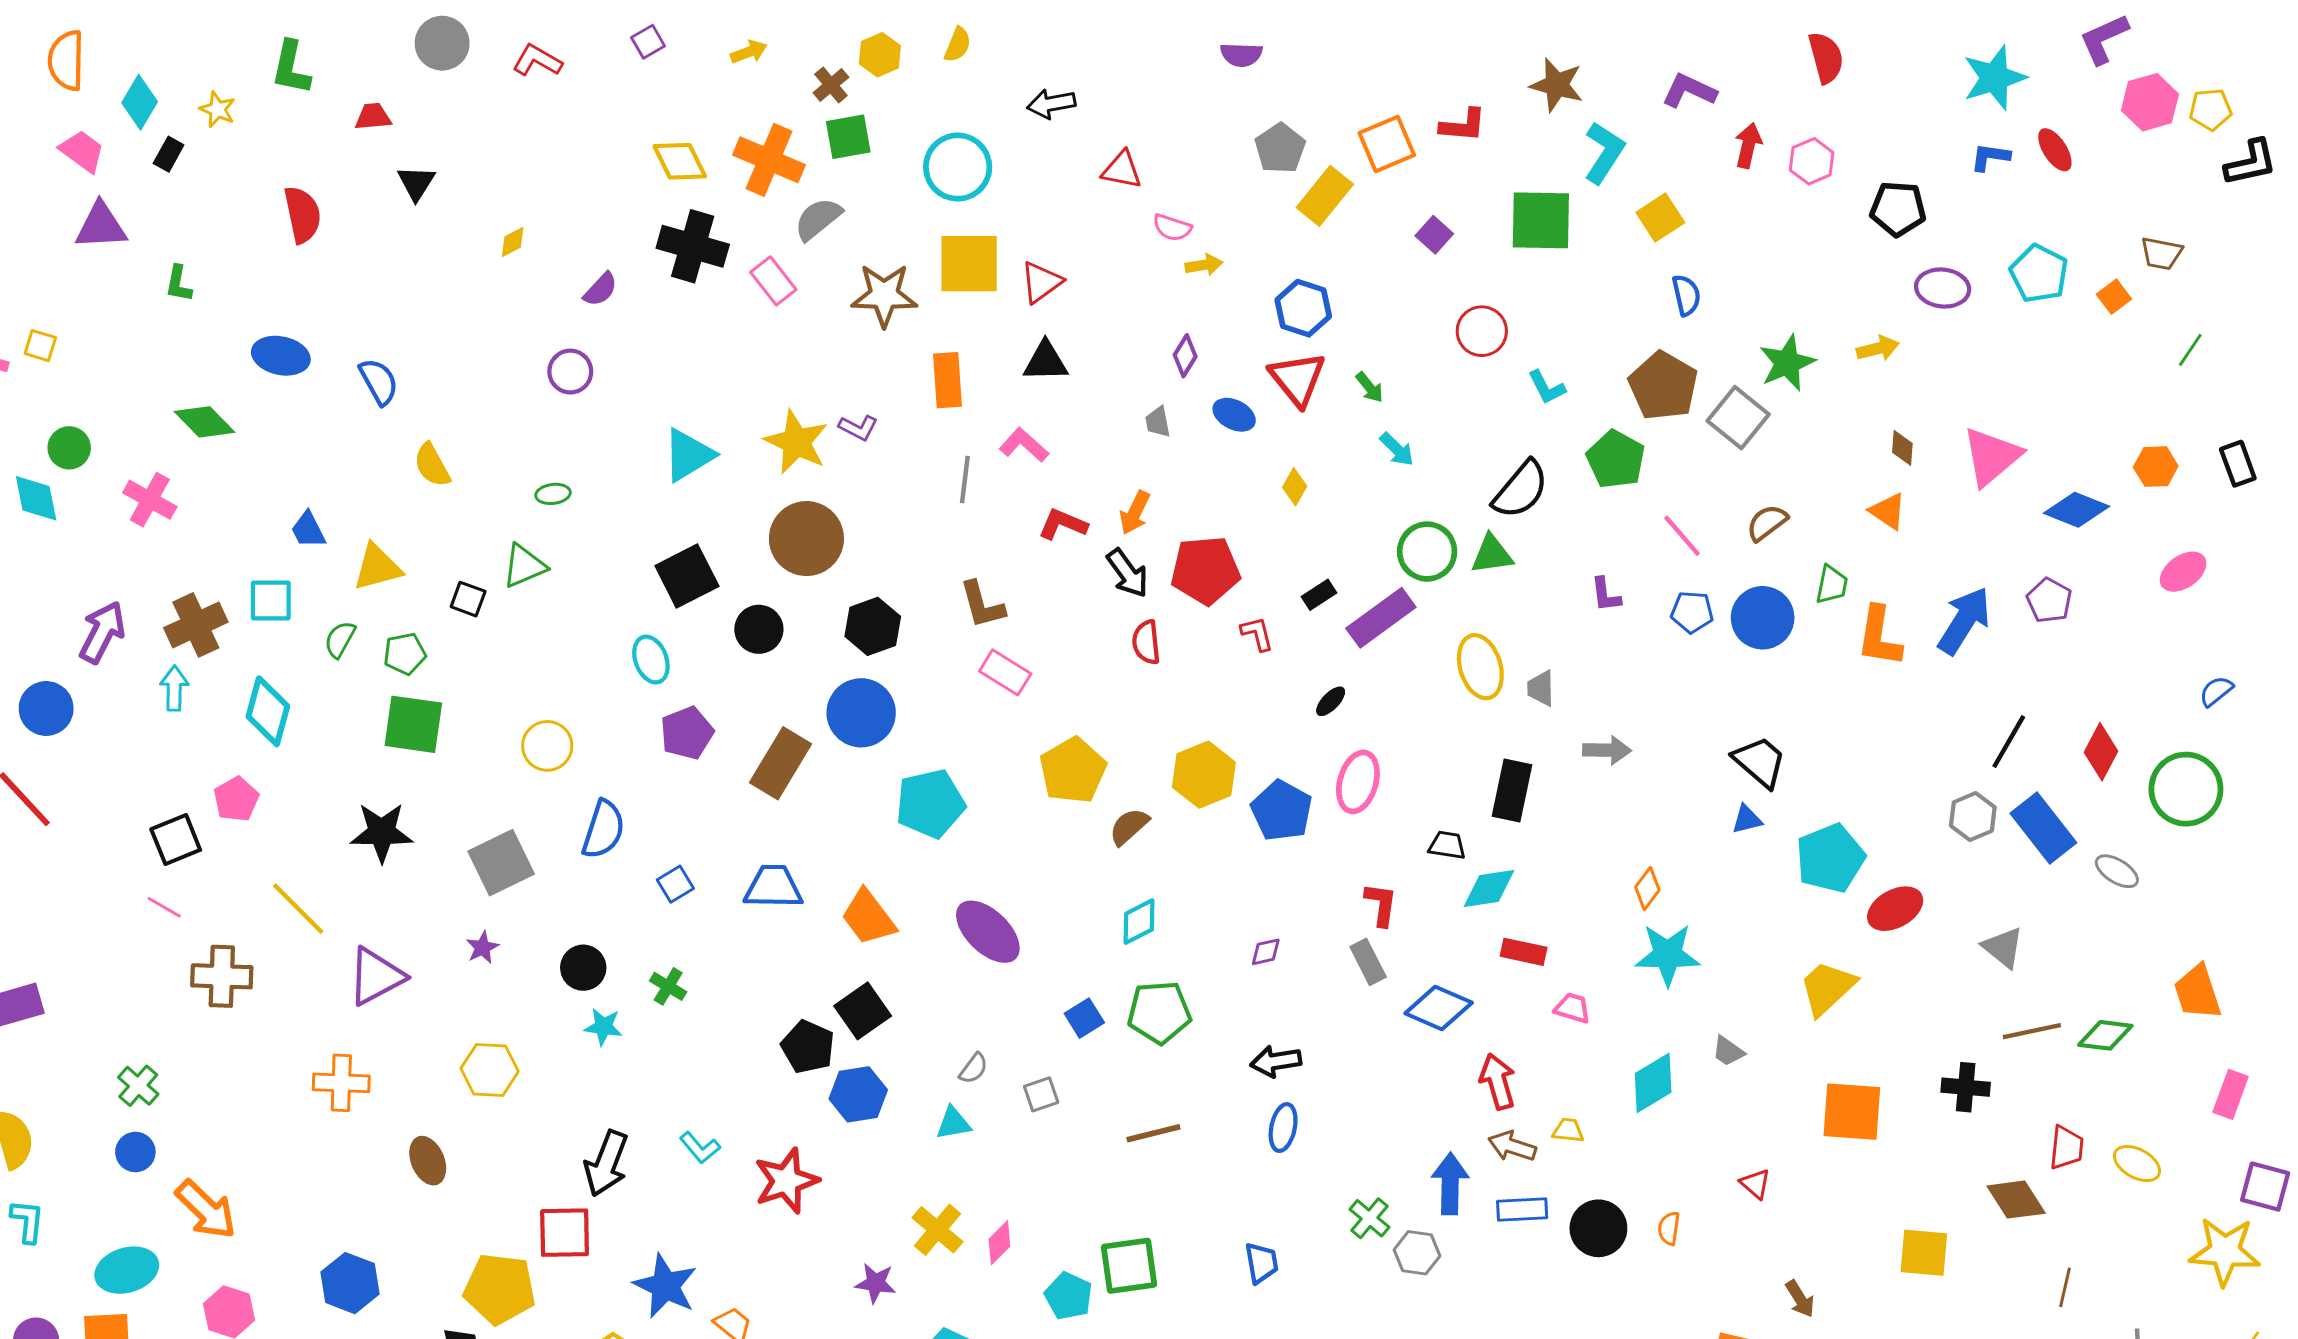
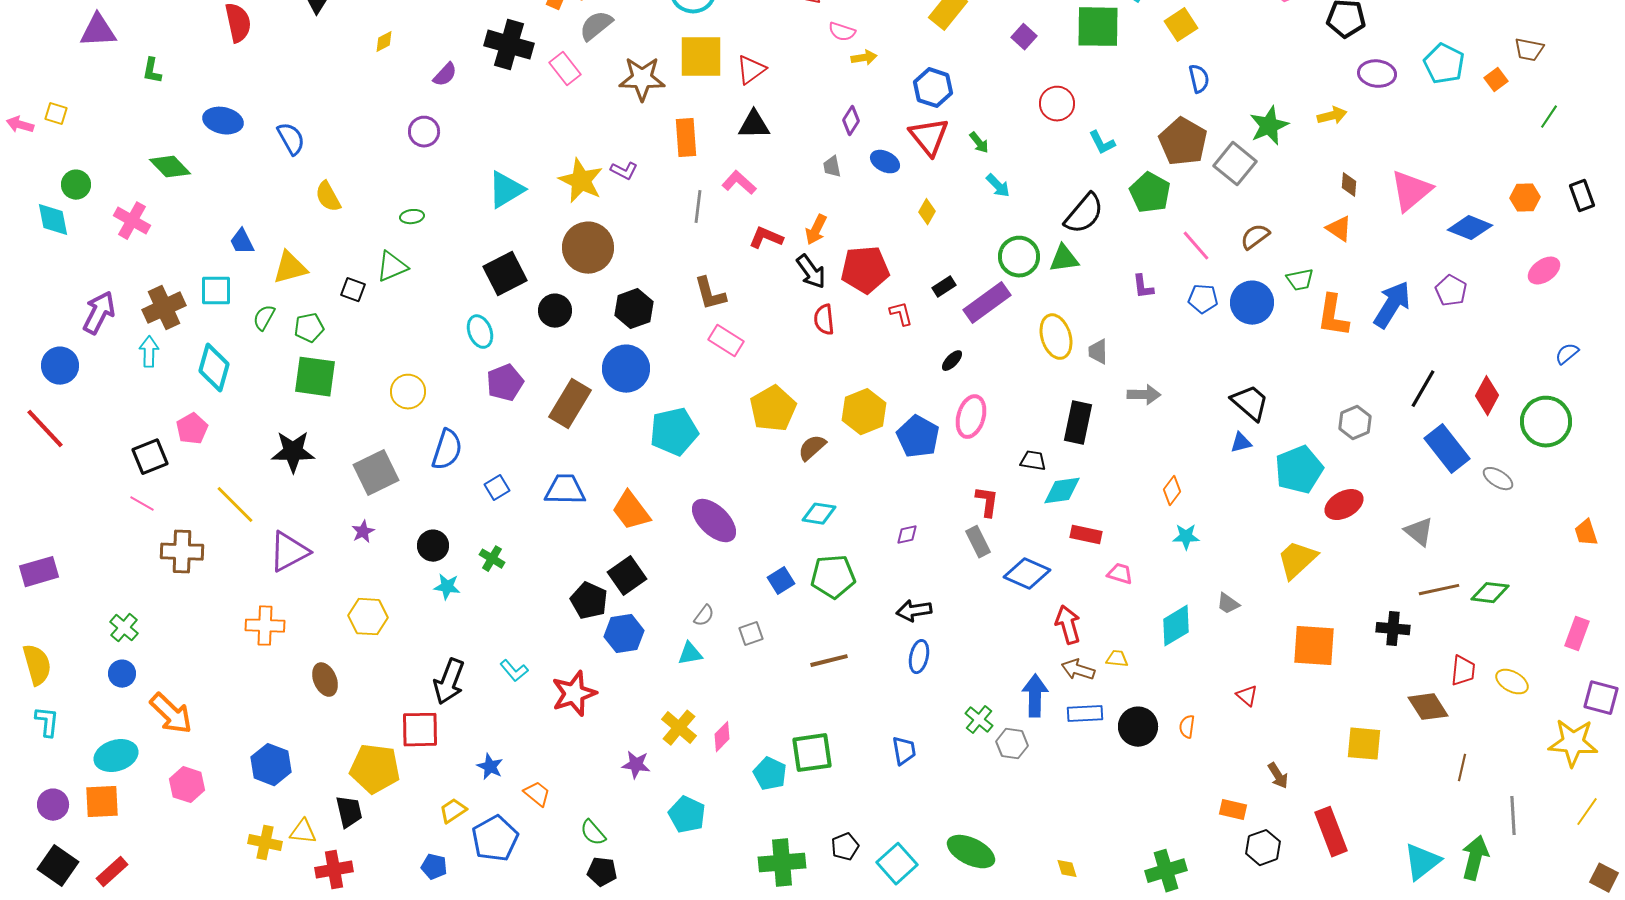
green trapezoid: (1832, 585) -> (1300, 280), turned 68
gray hexagon: (1973, 816) -> (1355, 423), moved
cyan diamond: (1139, 922) -> (819, 514), turned 36
cyan star: (1668, 955) -> (1186, 537), size x0.6
orange trapezoid: (2197, 992) -> (1586, 533), moved, size x0.7
blue star: (665, 1286) -> (490, 767), size x0.6

